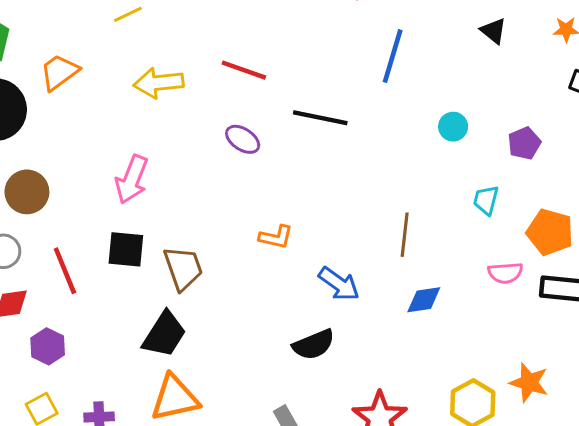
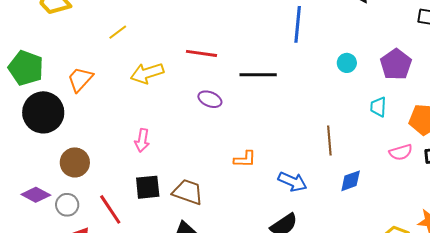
purple pentagon: (524, 143) -> (396, 64), size x1.4
pink arrow: (132, 179) -> (142, 140), size x0.7
brown trapezoid: (183, 268) -> (188, 192), turned -40

